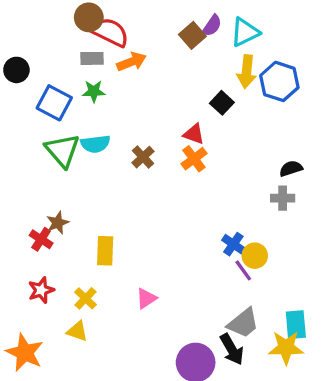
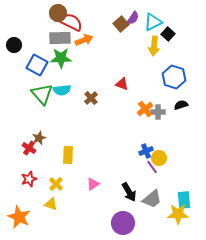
gray rectangle: (92, 58) -> (60, 38), size x1.5
blue hexagon: (279, 81) -> (174, 77), moved
green star: (94, 91) -> (61, 58), size x1.5
black square: (222, 103) -> (168, 34), moved
orange cross: (194, 159) -> (145, 109), moved
gray cross: (283, 198) -> (158, 112), moved
blue cross: (233, 244) -> (146, 151), turned 32
black arrow: (232, 349) -> (129, 192), moved

